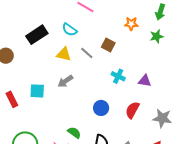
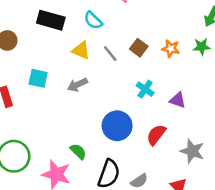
orange star: (131, 24) -> (171, 48), moved
black rectangle: (37, 35) -> (51, 20), turned 40
cyan square: (37, 91) -> (38, 78), moved
blue circle: (101, 108) -> (117, 126), size x1.5

